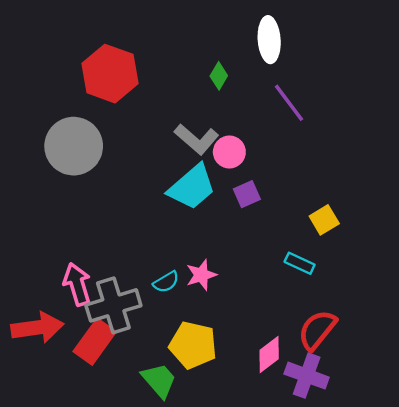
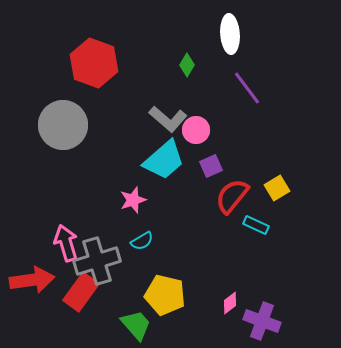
pink star: (201, 275) -> (133, 200), moved
red semicircle: (317, 330) -> (232, 196), moved
pink diamond: (269, 355) -> (230, 303), size x0.7

